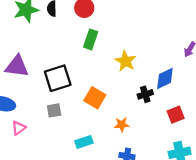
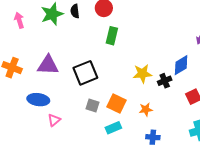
yellow star: (125, 61) -> (142, 74), moved, turned -30
orange square: (95, 98) -> (116, 104), moved
gray square: (54, 110) -> (93, 106), moved, turned 32

